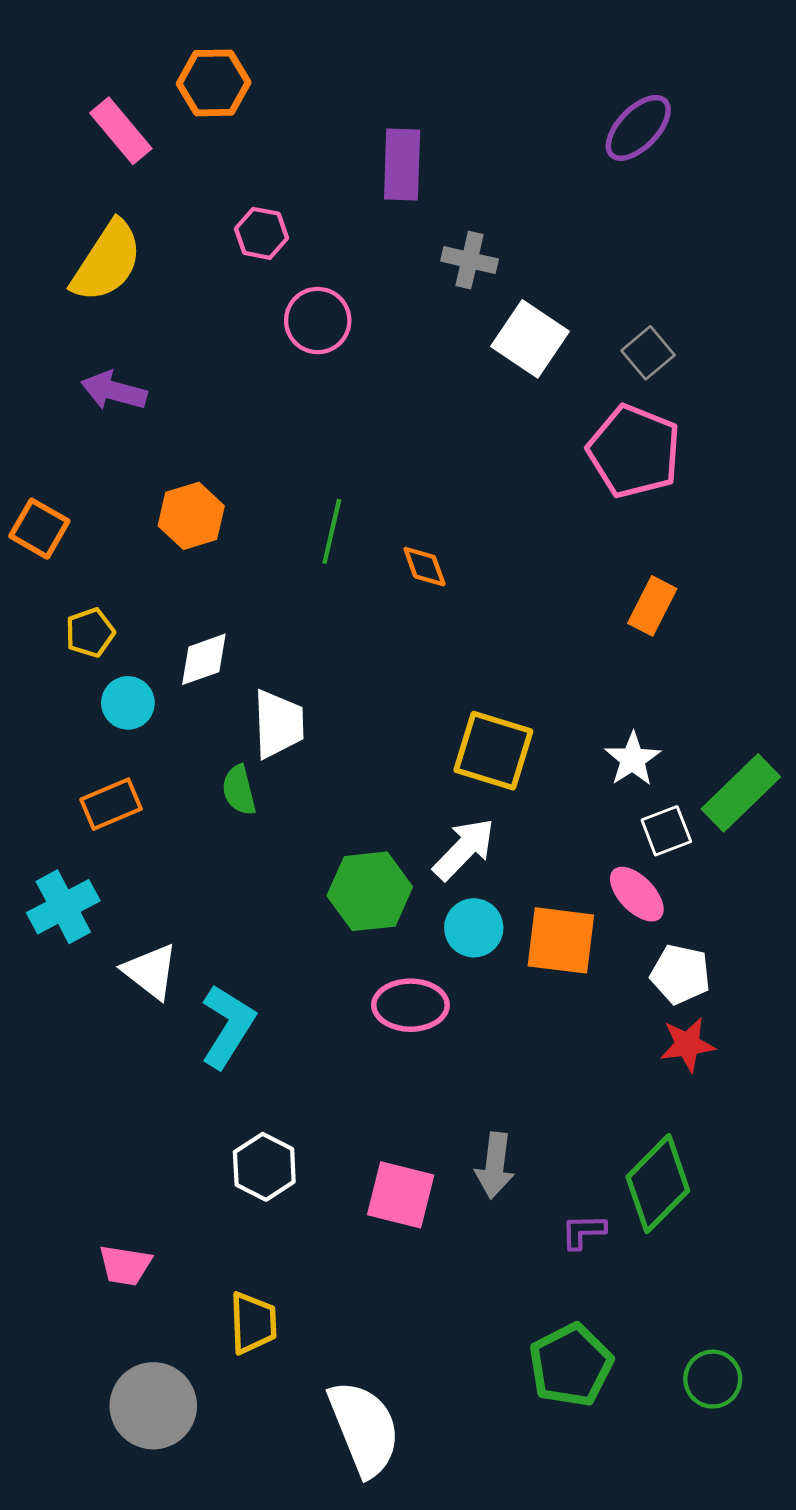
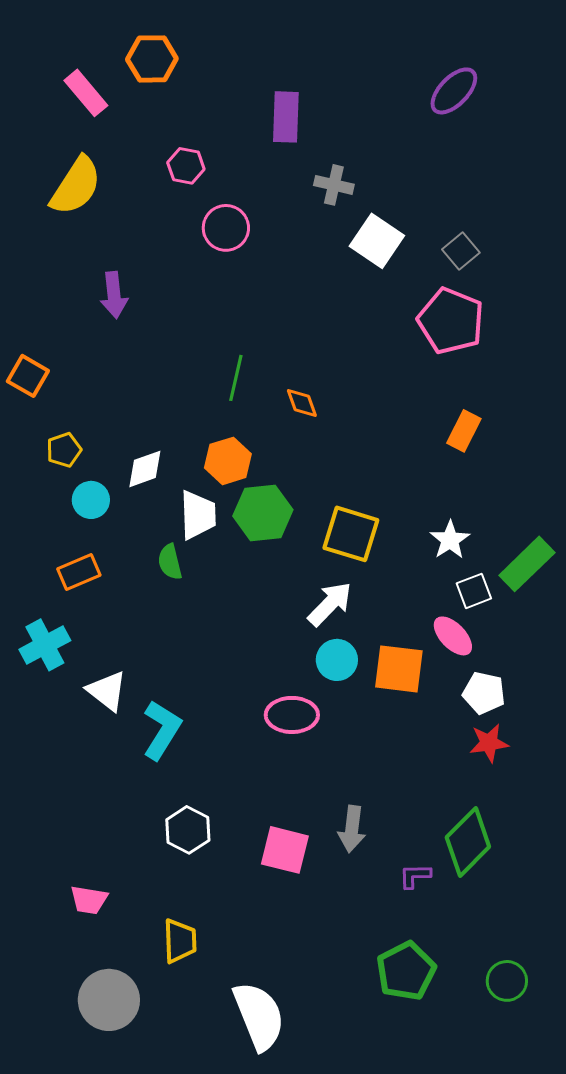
purple arrow: (114, 391) -> (114, 295), moved, turned -111
orange hexagon: (191, 516) -> (228, 461), moved
green hexagon: (370, 891) -> (263, 513), moved

